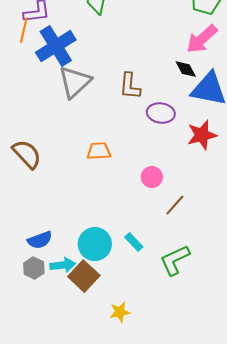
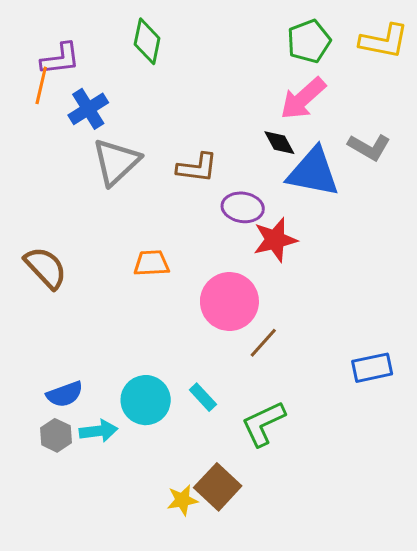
blue cross: (56, 46) -> (88, 109), size x0.7
brown L-shape: (130, 86) -> (197, 168), turned -88
red star: (202, 135) -> (275, 240), moved
pink circle: (152, 177) -> (229, 302), size x1.8
brown square: (84, 276) -> (218, 487), moved

